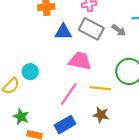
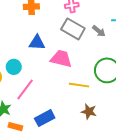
blue triangle: (63, 32) -> (37, 43), moved
pink line: (69, 94) -> (25, 89), moved
brown star: (101, 115) -> (89, 111), moved

